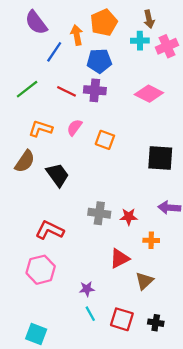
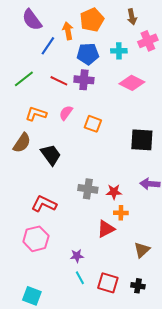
cyan cross: (140, 41) -> (119, 51), moved
orange cross: (151, 240) -> (121, 213), moved
brown triangle: (144, 281) -> (142, 250), moved

